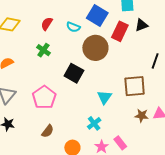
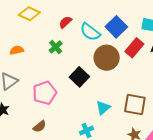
cyan semicircle: (73, 27) -> (90, 32), size x1.5

